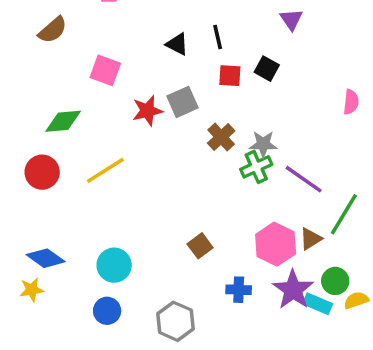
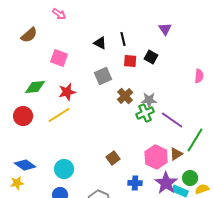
red star: (147, 111) -> (67, 92), moved

